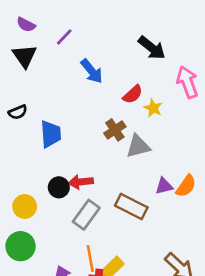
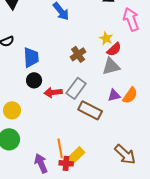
red semicircle: (133, 94) -> (114, 49), moved
gray triangle: (138, 146) -> (111, 66), moved
black circle: (59, 187) -> (34, 80), moved
gray rectangle: (86, 215) -> (76, 88), moved

